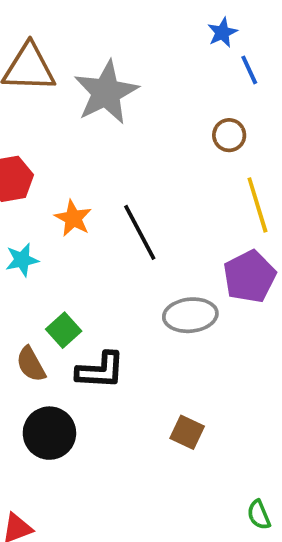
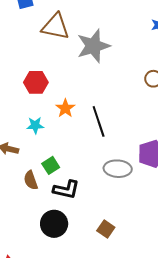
black circle: (49, 433) -> (54, 224), moved

